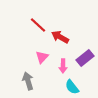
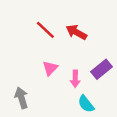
red arrow: (60, 37) -> (76, 32), moved
gray arrow: (28, 81) -> (21, 98), moved

